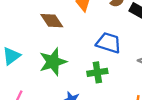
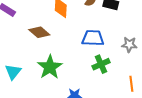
green cross: (97, 72) -> (101, 64), moved

